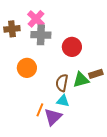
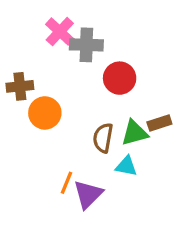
brown cross: (12, 29) -> (20, 86), moved
gray cross: (41, 35) -> (86, 45), moved
cyan triangle: (63, 101) -> (126, 166), moved

